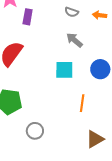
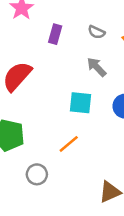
purple rectangle: (28, 17) -> (55, 34), moved
orange line: (82, 103) -> (69, 144), moved, turned 36

